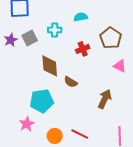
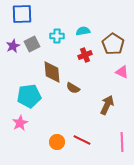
cyan semicircle: (81, 17) -> (83, 31), moved
cyan pentagon: (42, 101) -> (29, 96), moved
pink star: (27, 124) -> (20, 123), moved

